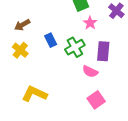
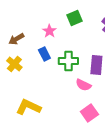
pink star: (90, 23) -> (49, 31), moved
green cross: (75, 47) -> (68, 61), turned 30

